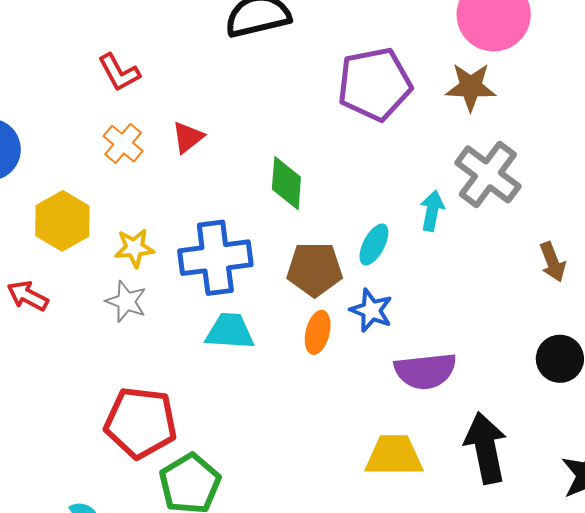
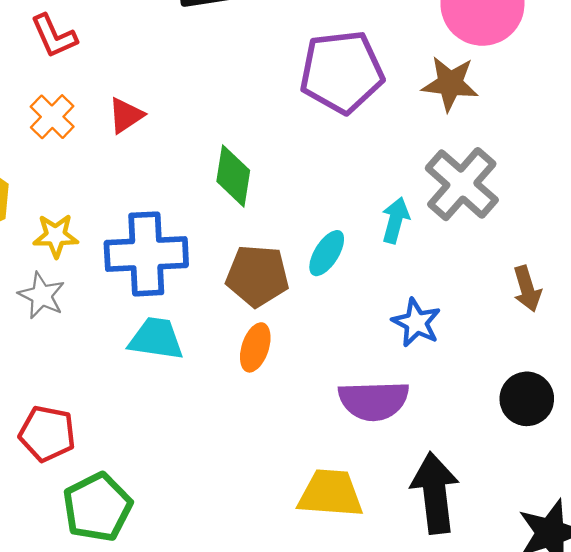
blue star: (371, 310) -> (416, 323), moved
red pentagon: (141, 423) -> (47, 434), size x0.7

